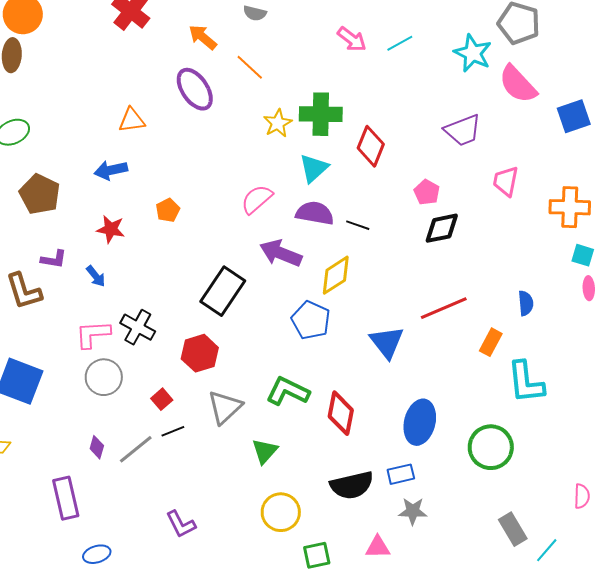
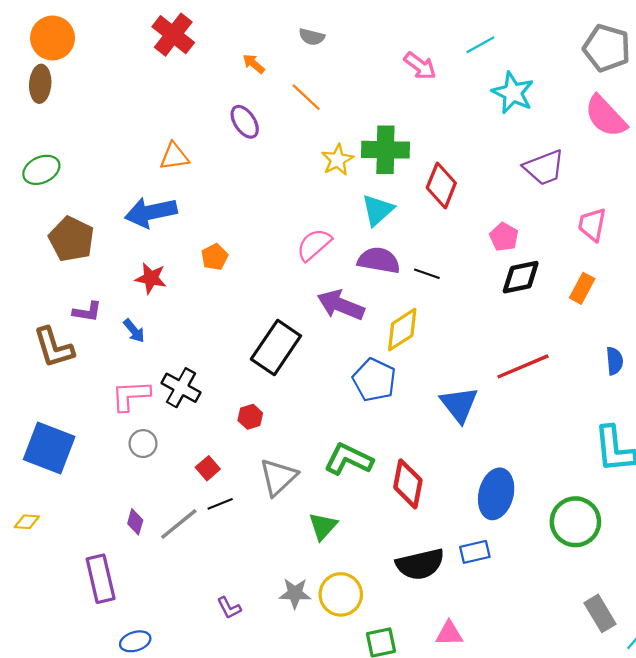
orange arrow: (203, 37) -> (254, 64), size x0.7
cyan line: (400, 43) -> (480, 45), moved
cyan star: (473, 53) -> (513, 93), moved
purple ellipse: (195, 89) -> (245, 122), size x0.7
blue arrow: (111, 170) -> (151, 212), size x1.4
orange rectangle: (491, 342) -> (582, 288), moved
red hexagon: (200, 353) -> (250, 417), size x0.6
gray circle: (104, 377) -> (143, 444), size x0.7
gray star: (413, 511) -> (295, 593), moved
purple L-shape: (181, 524) -> (229, 608), size x0.7

